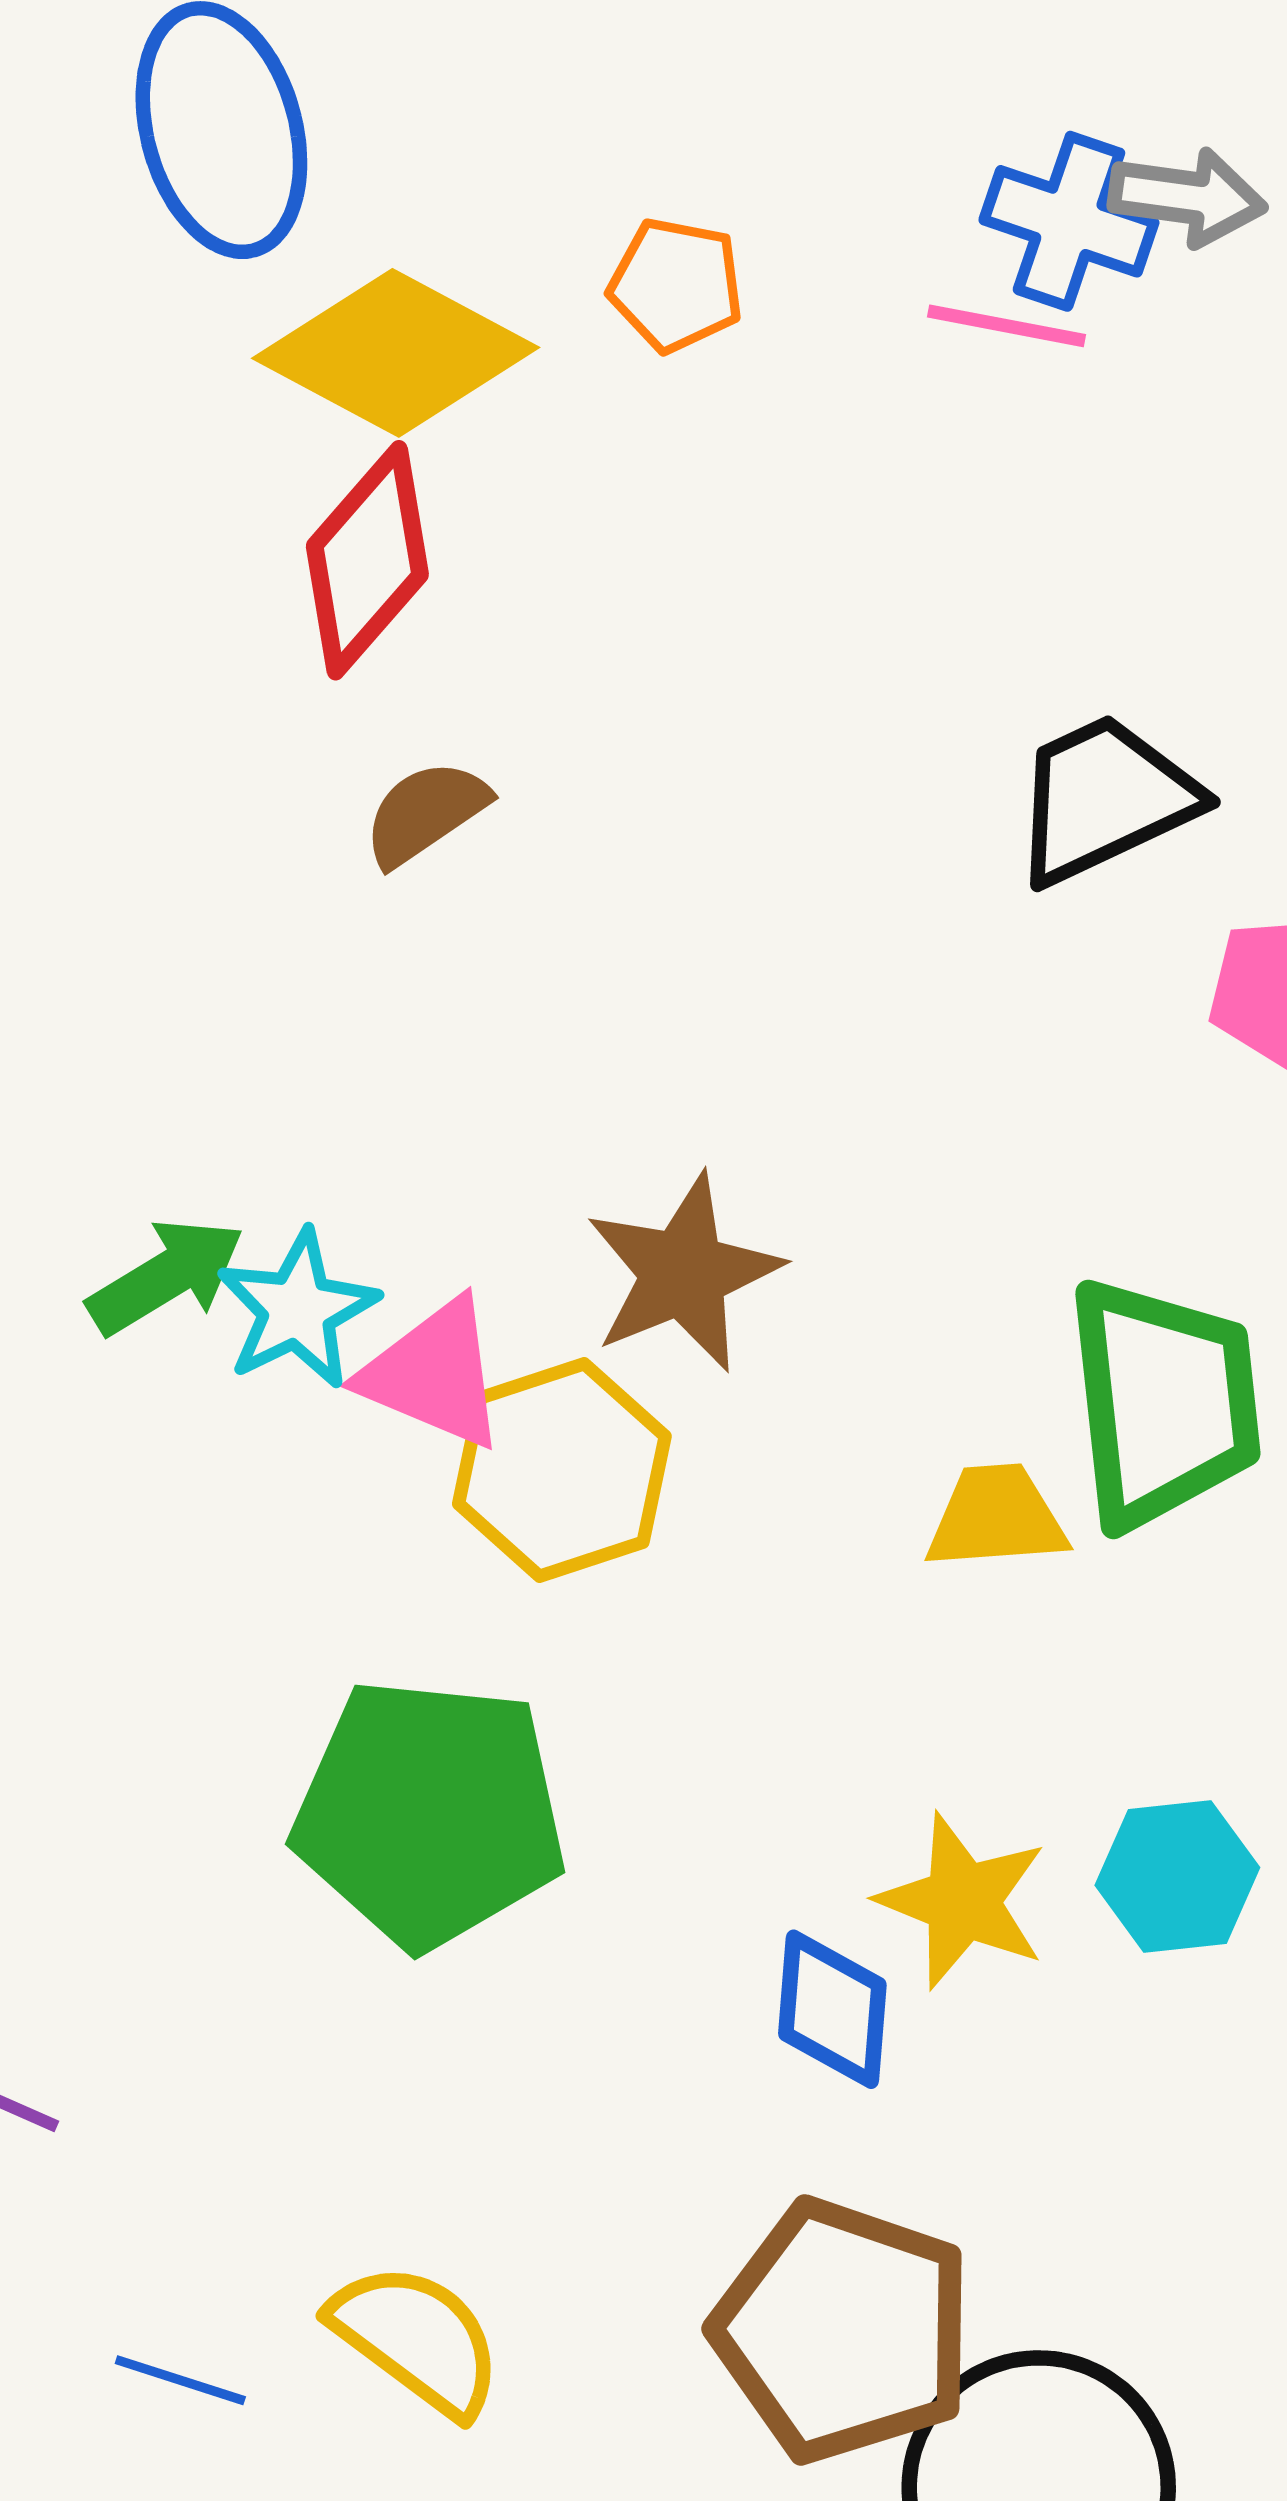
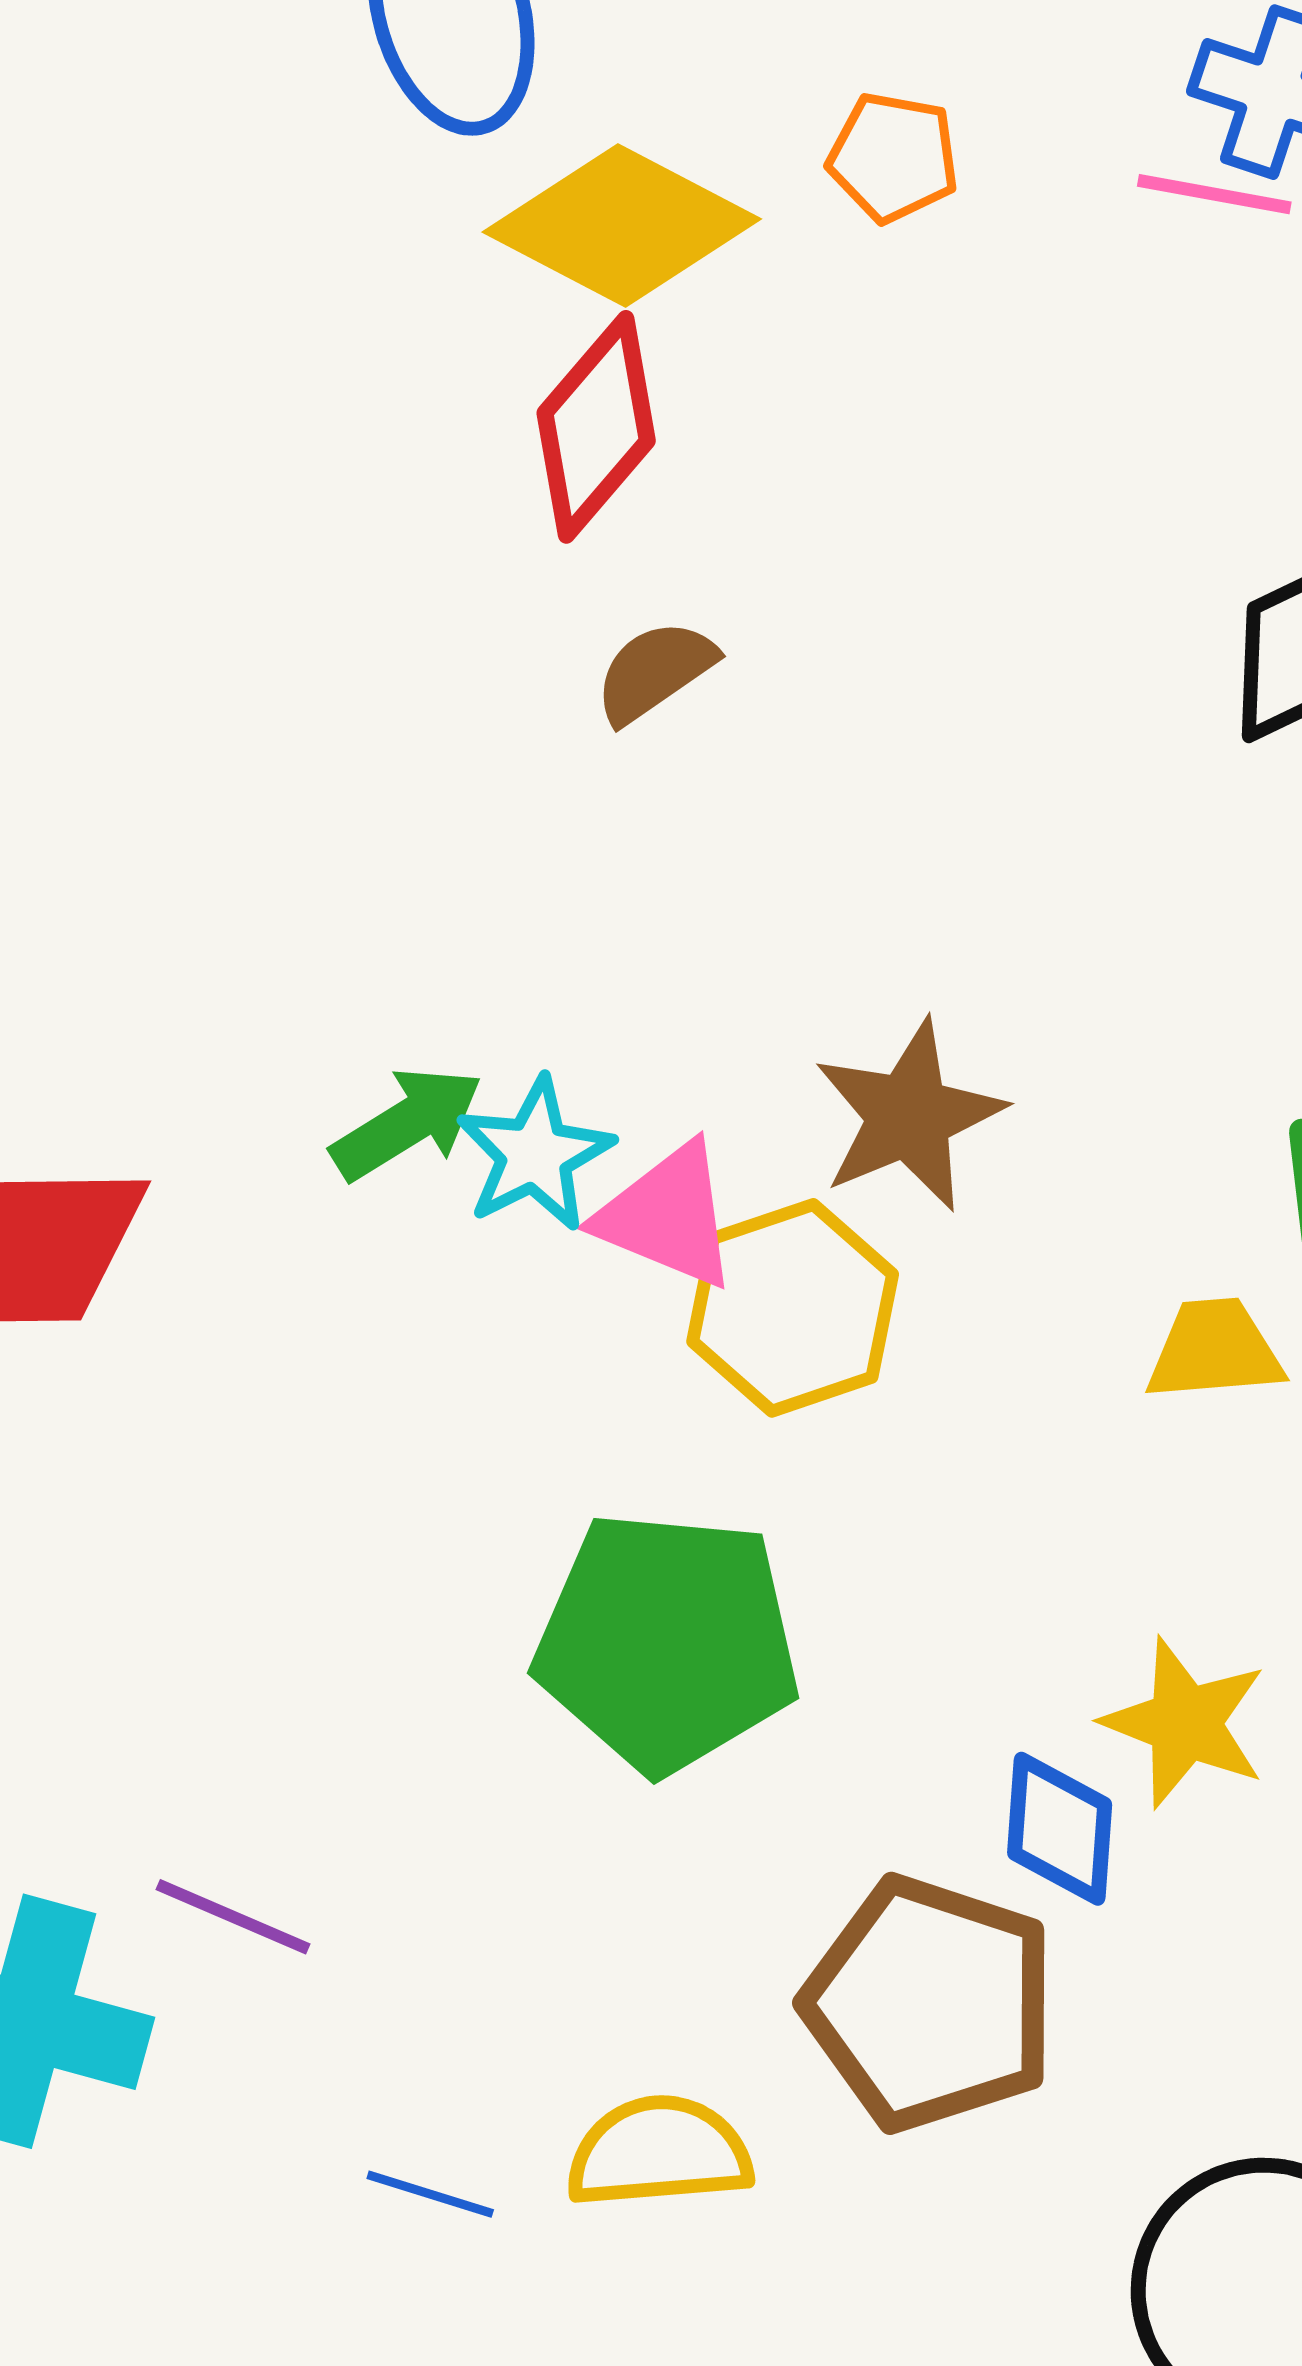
brown pentagon: (843, 2330) -> (930, 2004), moved
yellow semicircle: (417, 2339) -> (659, 2152), turned -41

